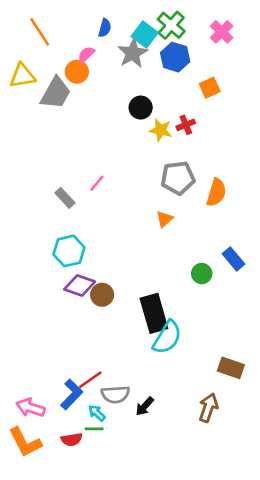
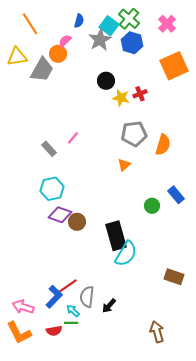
orange square: (210, 88) -> (174, 66), moved, size x1.8
gray semicircle: (115, 394) -> (87, 297), turned 100
brown arrow: (208, 408) -> (157, 332), moved, turned -35

